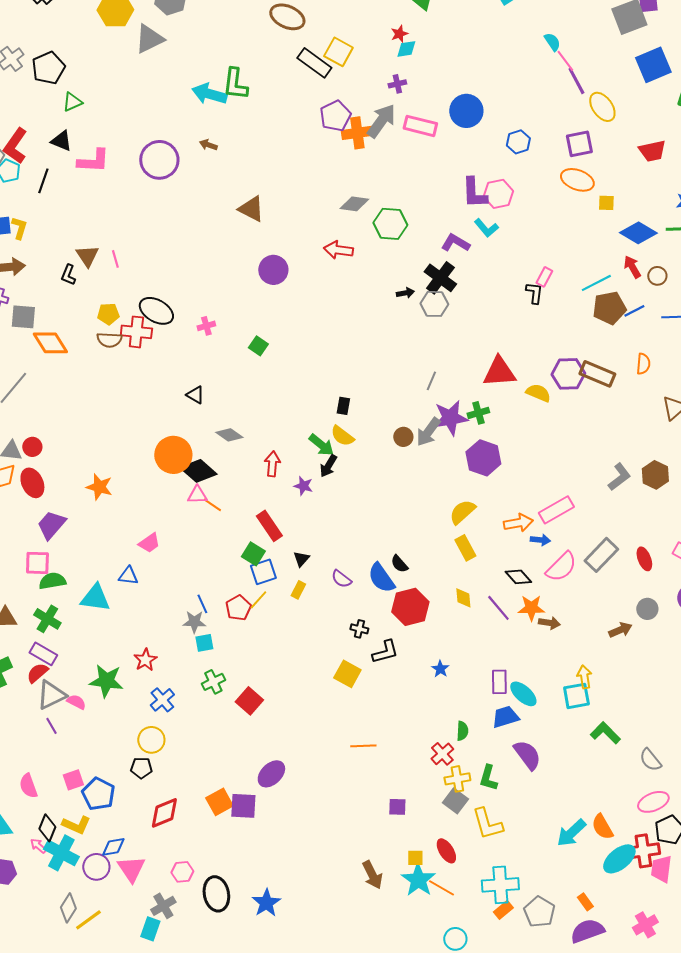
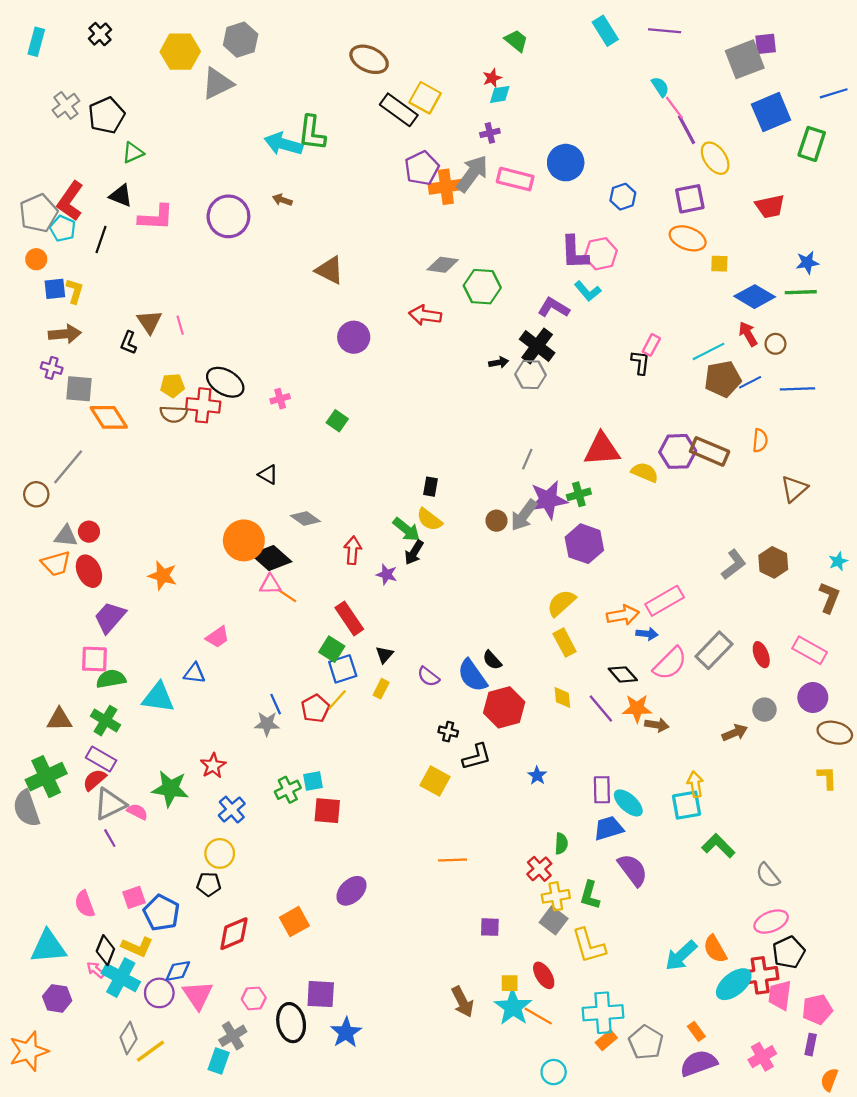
cyan square: (204, 643) -> (313, 781), moved
red square: (249, 701) -> (327, 811), turned -36
purple square: (243, 806) -> (321, 994), moved

